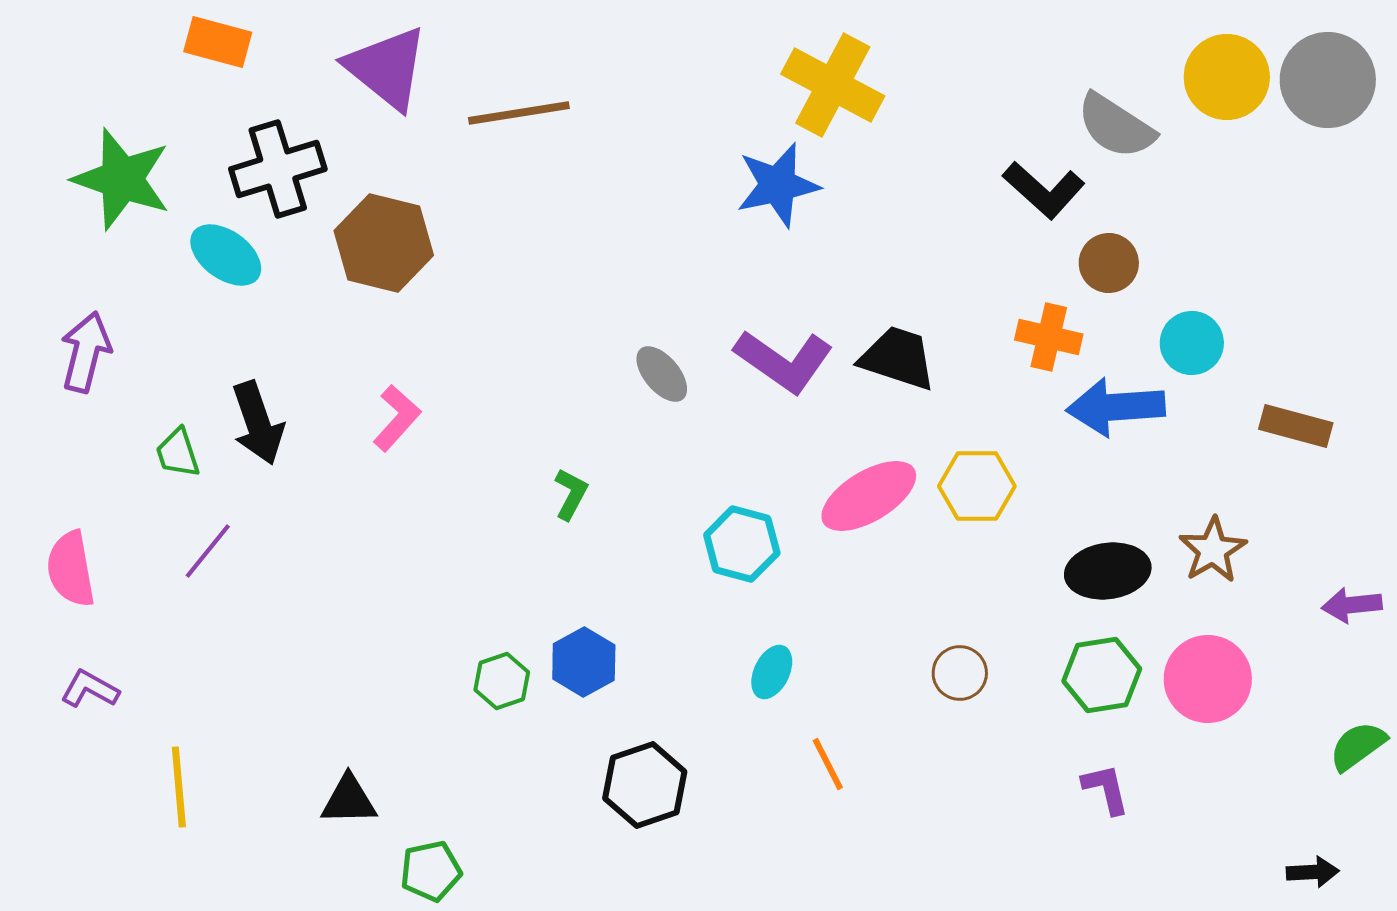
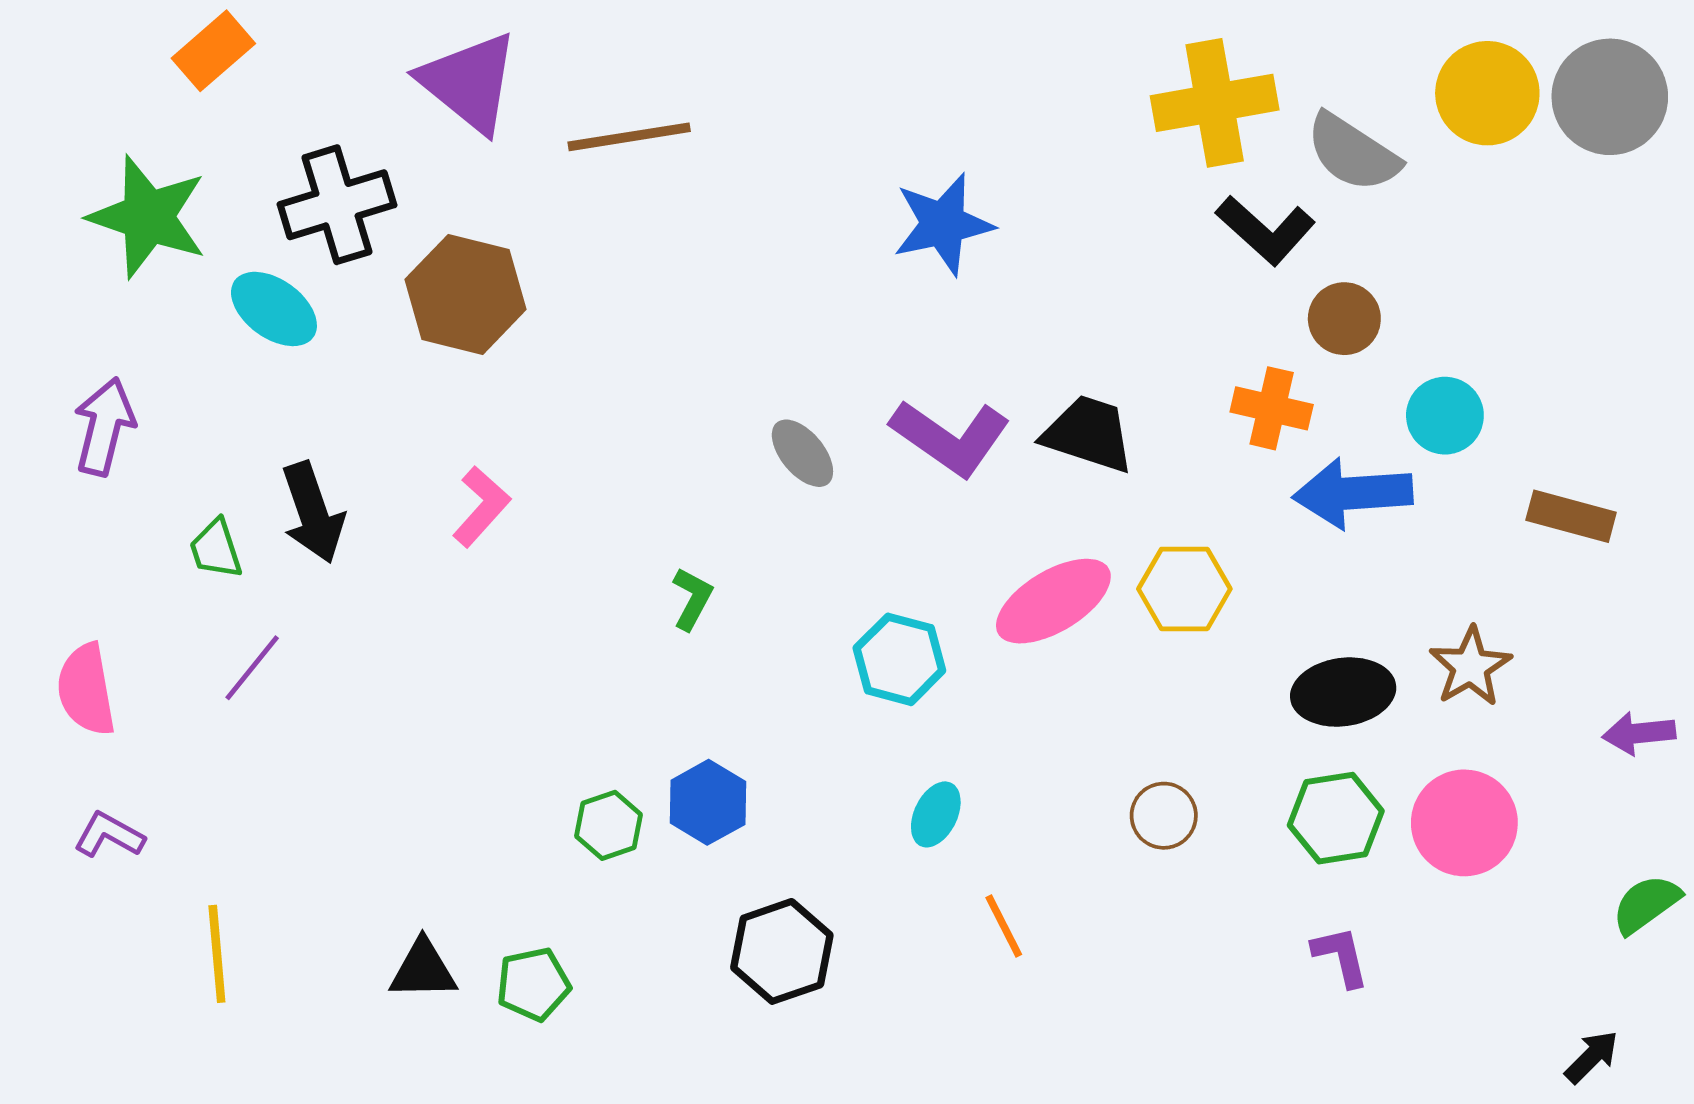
orange rectangle: (218, 42) -> (213, 51), moved, turned -56
yellow cross: (833, 85) -> (1215, 103), moved, turned -38
green pentagon: (431, 871) -> (533, 984), moved
black arrow: (1313, 872) -> (1592, 1057), turned -42

